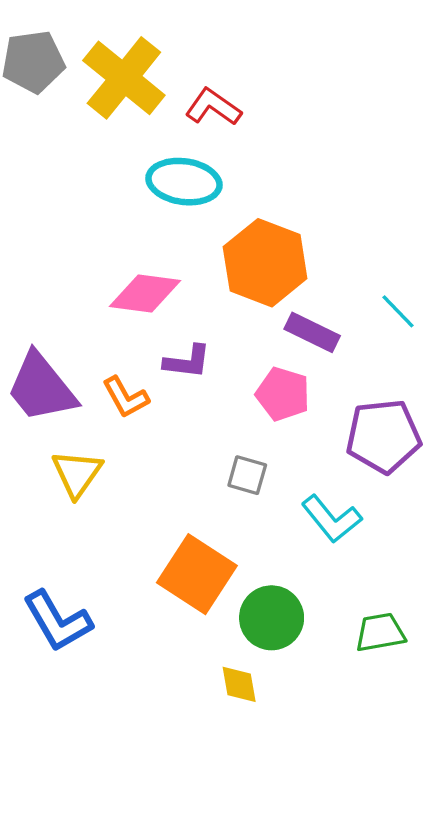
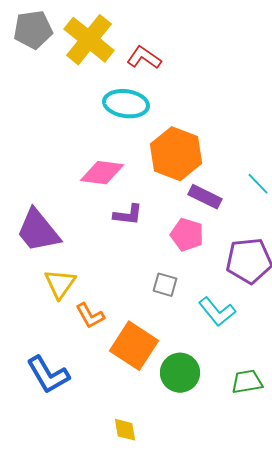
orange L-shape: (126, 397) -> (90, 316), moved
yellow diamond: (239, 684) -> (125, 430), moved

